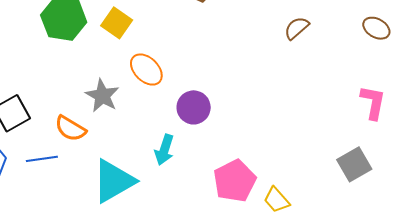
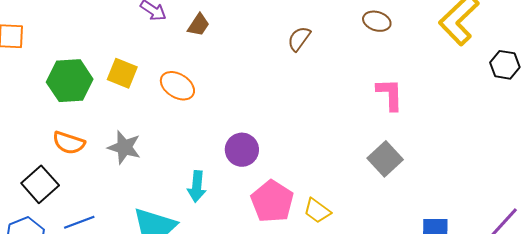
orange ellipse: (146, 70) -> (177, 86), moved
purple circle: (194, 107) -> (242, 150), moved
orange semicircle: (70, 129) -> (69, 143), moved

